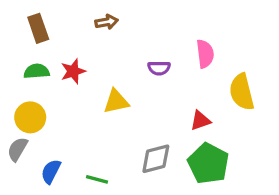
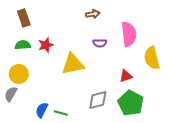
brown arrow: (107, 22) -> (93, 14), moved
pink semicircle: (205, 54) -> (129, 34), size x1.4
yellow triangle: (116, 101) -> (73, 64), size x1.4
blue semicircle: (51, 171) -> (42, 110), moved

